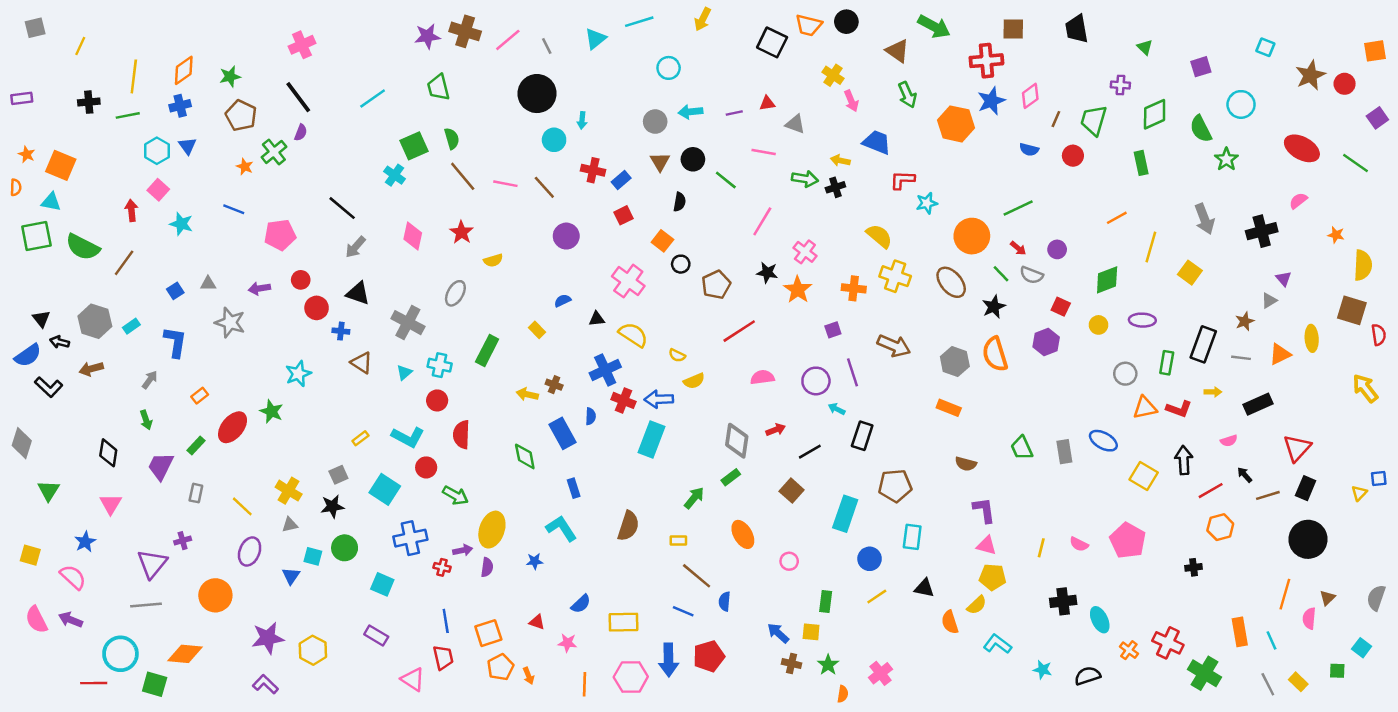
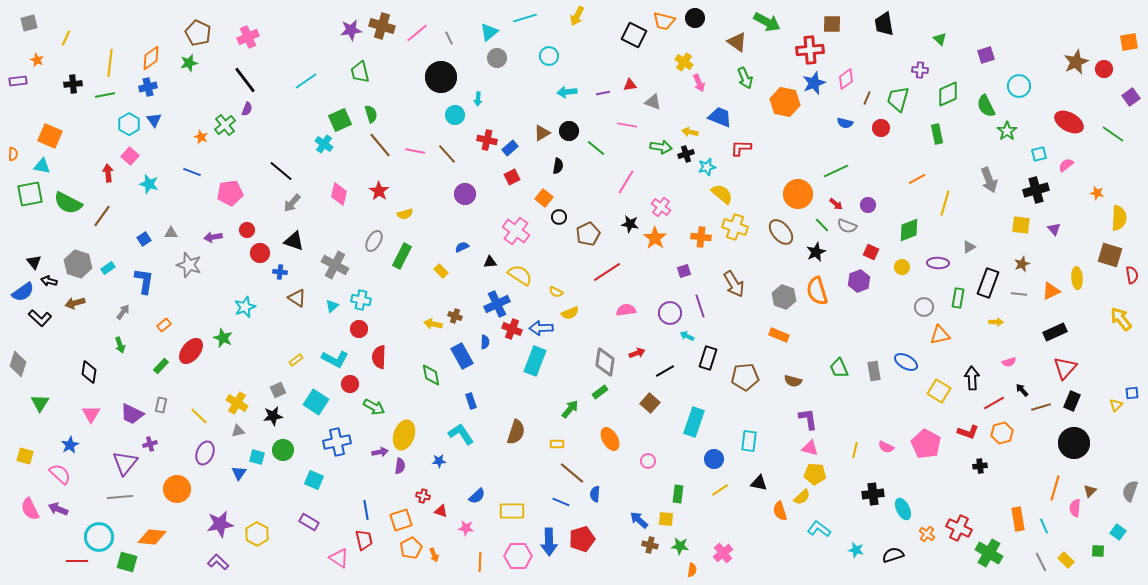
cyan square: (1265, 47) -> (1039, 154), moved, turned -35
brown pentagon: (241, 115) -> (198, 33), moved
gray circle: (655, 122) -> (497, 58), moved
orange star: (27, 154) -> (37, 60), moved
brown triangle: (660, 162) -> (542, 133), turned 30
cyan star: (927, 203) -> (707, 167), moved
yellow square: (1190, 273) -> (1021, 225), moved, turned -30
gray triangle: (1269, 301) -> (969, 247), moved
brown arrow: (894, 346) -> (734, 284), turned 36
green rectangle: (487, 351) -> (402, 256), moved
black rectangle: (1258, 404) -> (1055, 332), moved
red L-shape: (1179, 409) -> (968, 432), moved
purple trapezoid: (161, 466) -> (132, 414), moved, turned -90
brown pentagon: (895, 486) -> (745, 377), moved
red cross: (442, 567) -> (423, 496), moved
green star: (828, 665) -> (680, 546), turned -30

